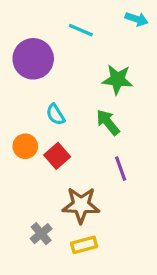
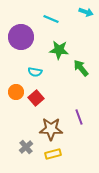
green star: (117, 79) -> (59, 50), moved
cyan semicircle: (55, 114) -> (35, 72), turned -48
green arrow: (108, 122) -> (81, 68), moved
purple line: (121, 169) -> (79, 117), moved

